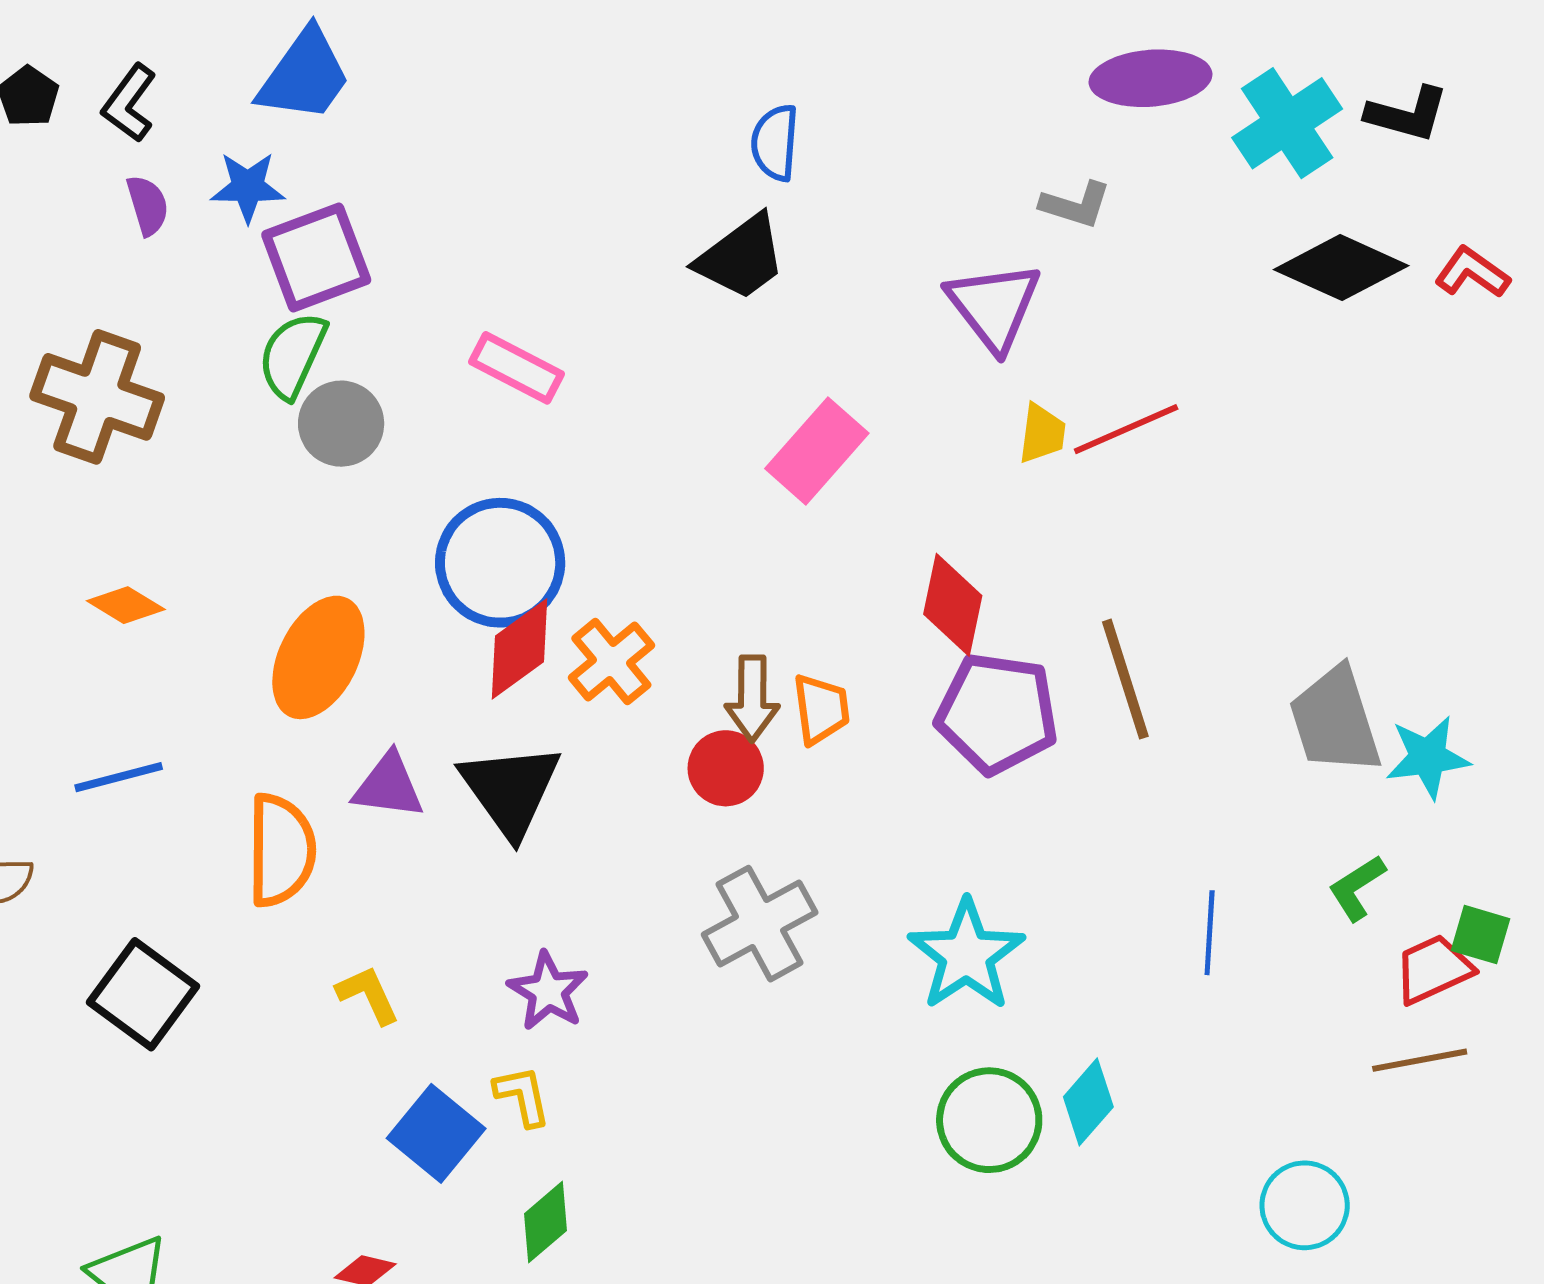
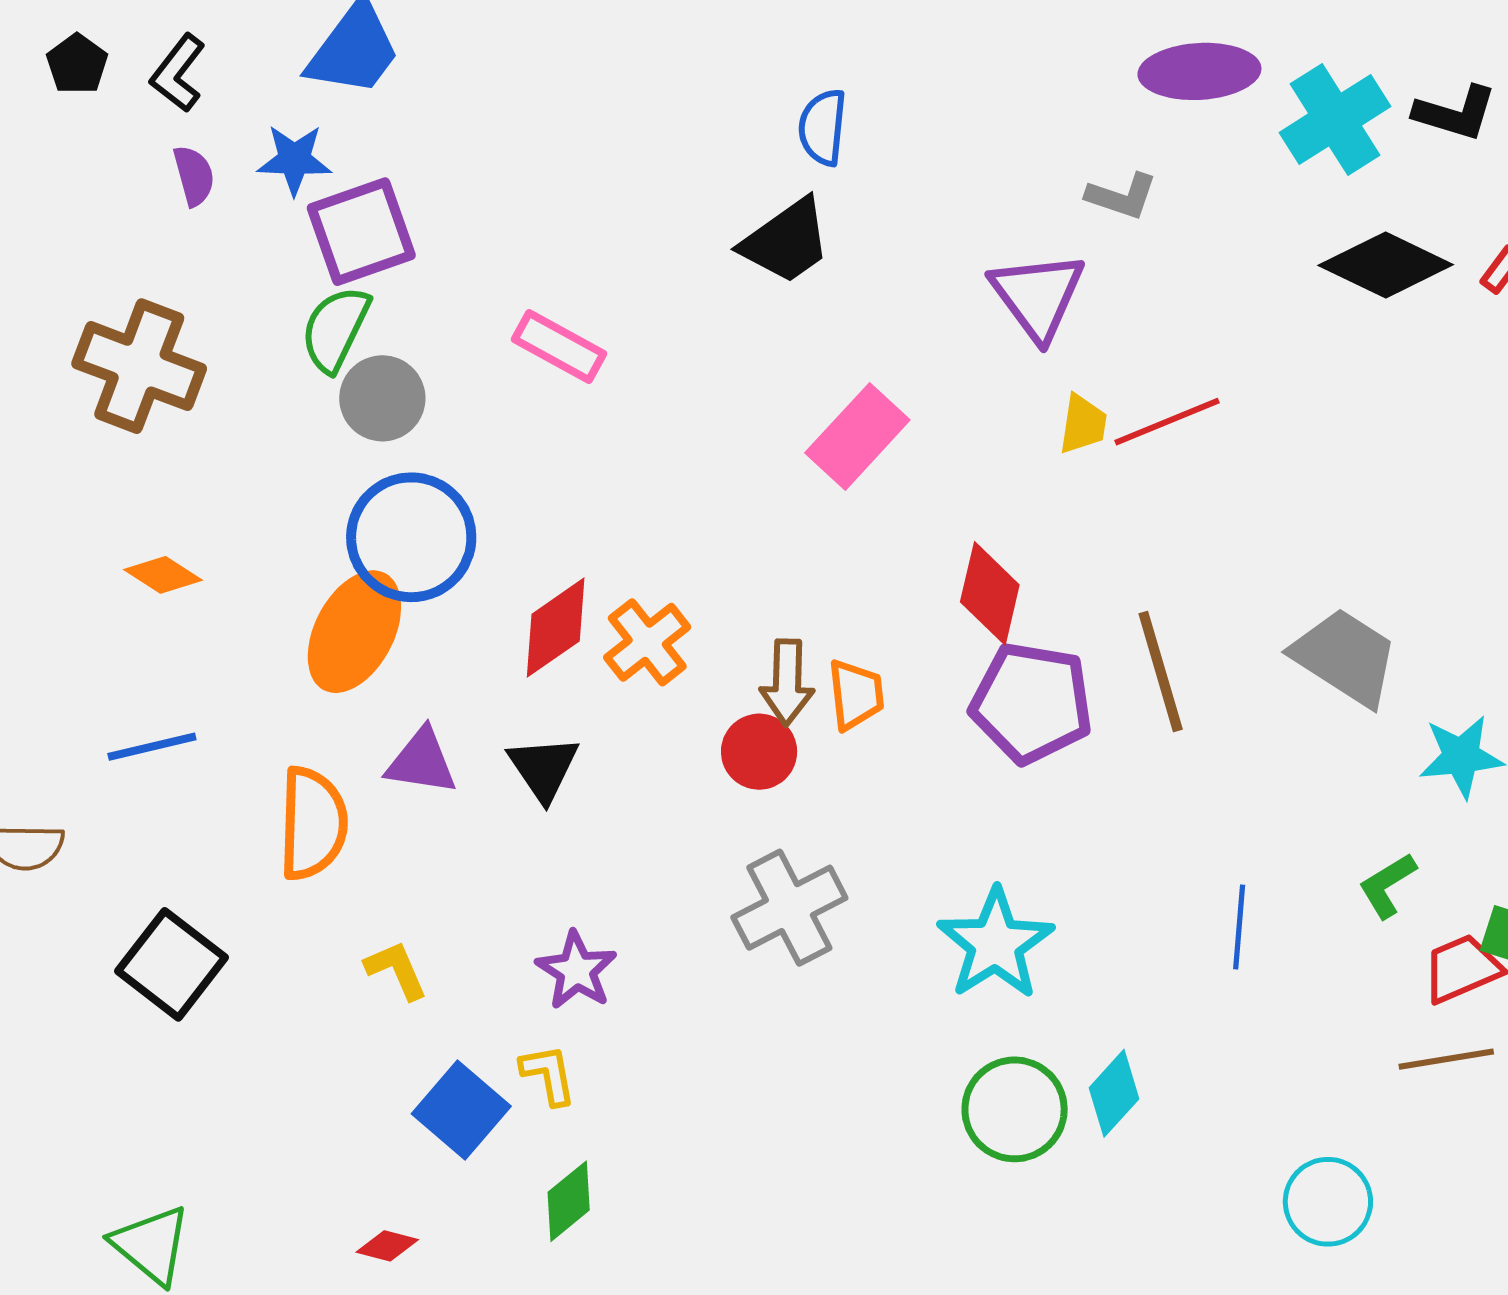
blue circle: (500, 563) -> (411, 537), moved
gray trapezoid: (1335, 721) -> (1345, 657), moved, turned 139
black triangle: (511, 790) -> (543, 768), size x0.7

